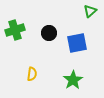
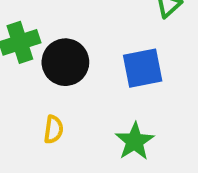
black circle: (49, 33) -> (65, 62), moved, size x1.5

